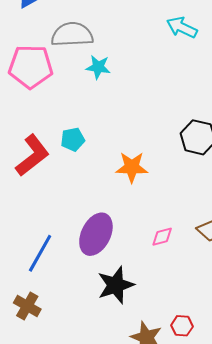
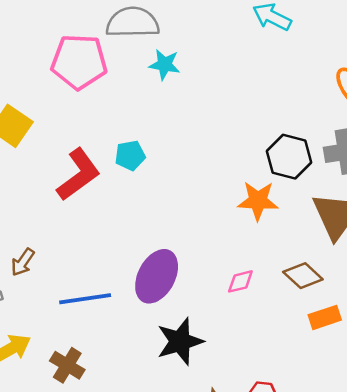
orange star: (132, 167) -> (258, 201), moved
blue line: (40, 253) -> (85, 299), turned 51

